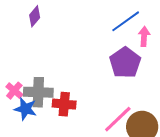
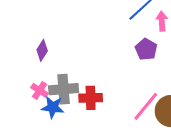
purple diamond: (35, 16) -> (42, 50), moved
purple pentagon: (125, 63) -> (146, 49), size x0.7

